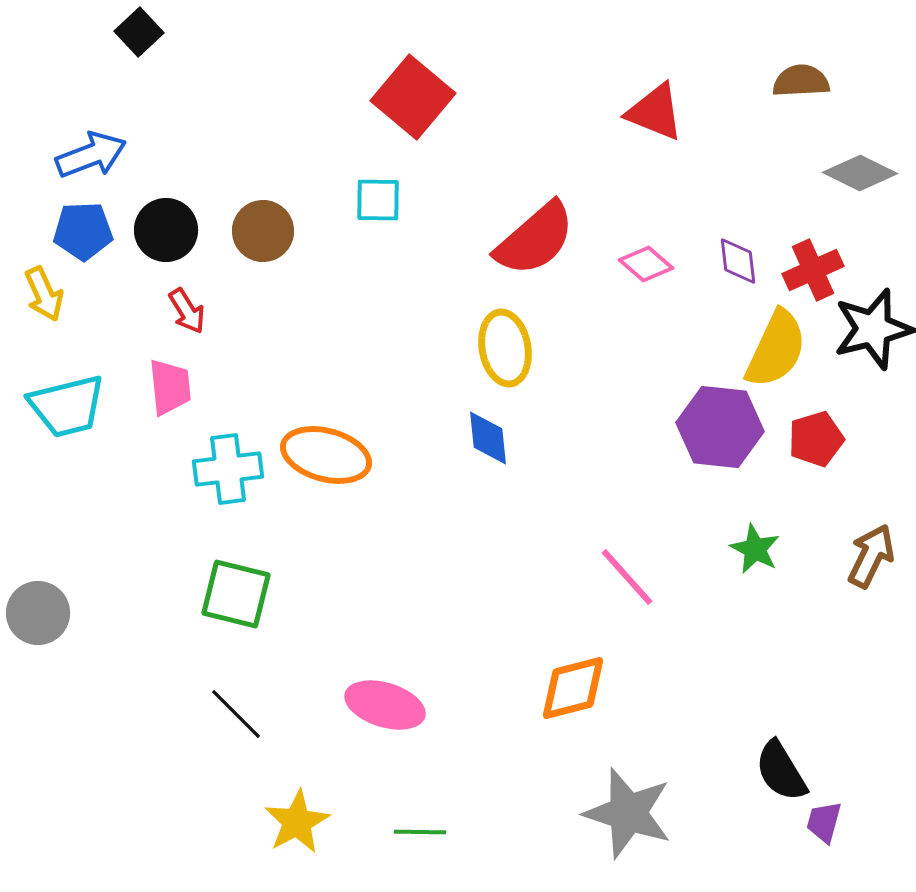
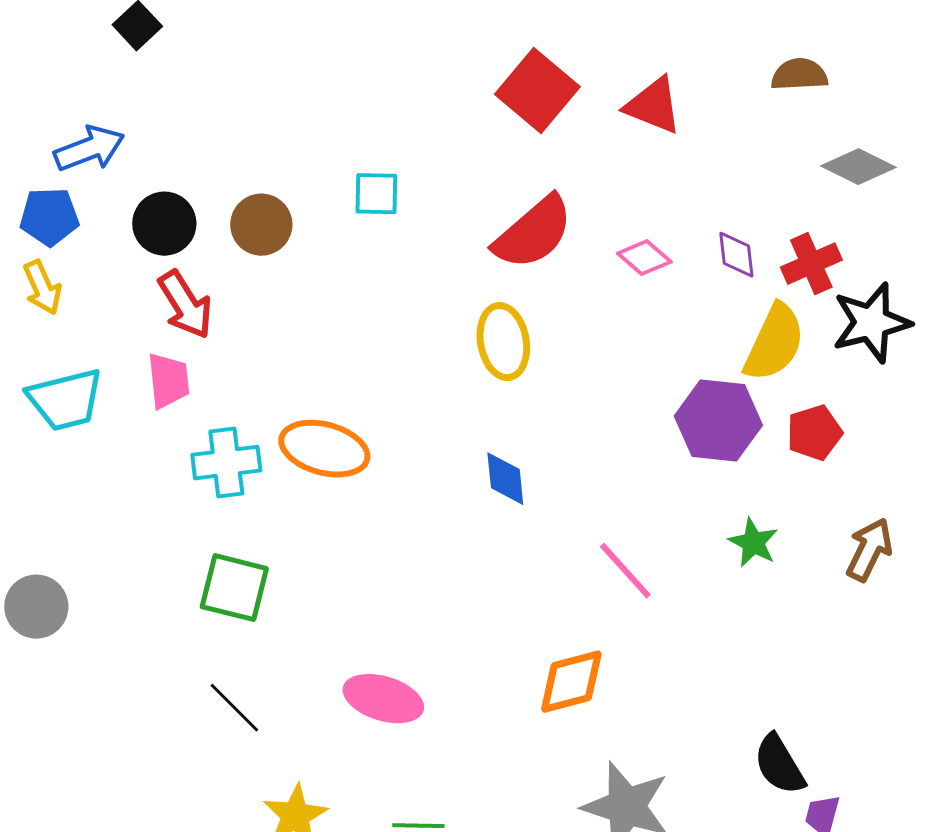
red square: (413, 97) -> (537, 91), moved
blue pentagon: (83, 231) -> (49, 217), moved
red arrow: (187, 311) -> (185, 305), size x1.5
blue diamond: (488, 438) -> (505, 479), moved

